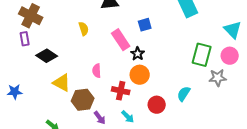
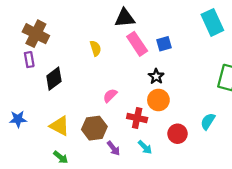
pink rectangle: (121, 40) -> (137, 44), moved
black diamond: (47, 56) -> (54, 79), turned -70
pink semicircle: (97, 71) -> (110, 96), turned 48
yellow triangle: (62, 83) -> (60, 126), moved

